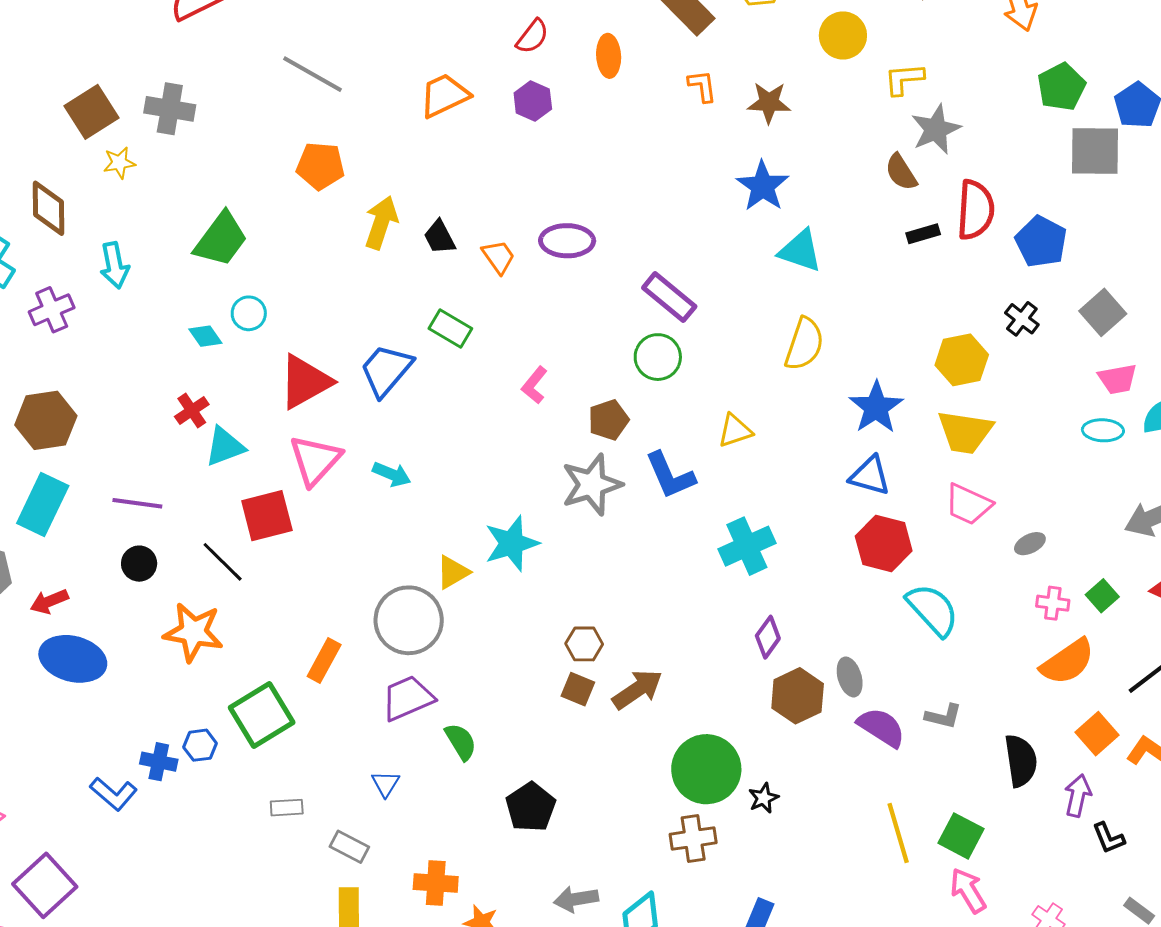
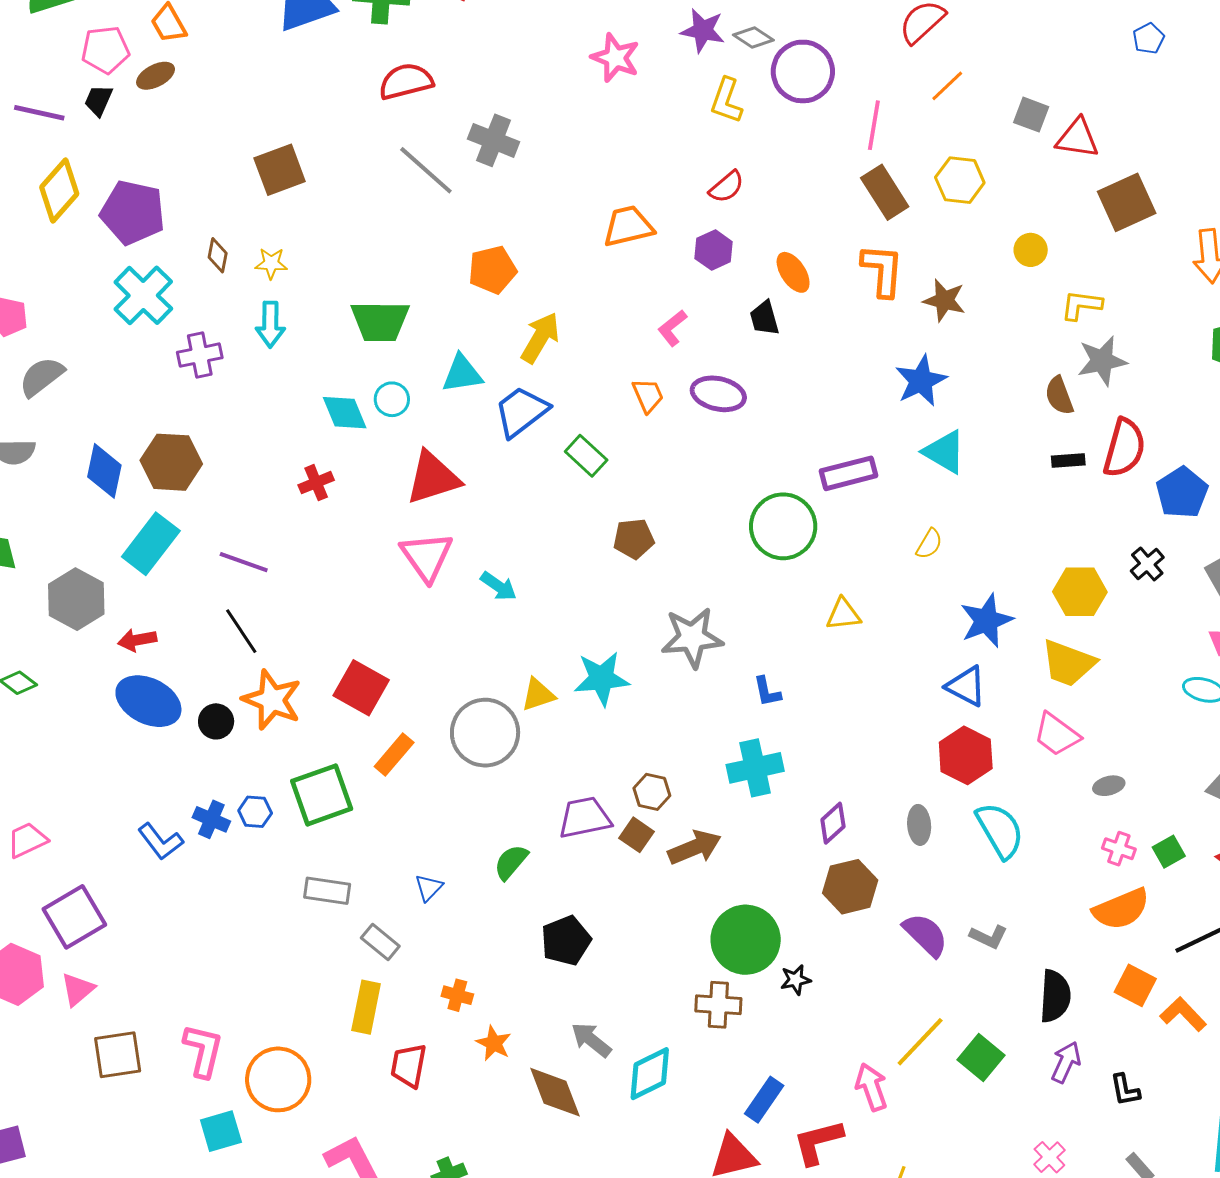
yellow circle: (843, 35) -> (1031, 250), size x0.7
orange ellipse: (609, 56) -> (793, 272), moved, turned -42
gray line: (312, 74) -> (426, 170), moved
orange L-shape: (702, 86) -> (883, 270), size x1.6
gray cross: (170, 109) -> (494, 140), moved
yellow star: (119, 163) -> (271, 263), moved
orange pentagon: (320, 166) -> (492, 270), turned -30
brown diamond: (49, 208) -> (218, 255), size x0.6
black trapezoid: (440, 237) -> (764, 318), moved
green trapezoid: (221, 239) -> (380, 321), turned 42
purple rectangle: (669, 297) -> (848, 473), moved, turned -66
cyan diamond: (205, 336) -> (345, 413), size x1.4
yellow semicircle: (804, 344) -> (929, 544), size x0.6
green circle: (658, 357) -> (783, 526), size x1.4
blue trapezoid: (386, 370) -> (521, 411), moved
pink L-shape: (534, 385) -> (672, 328), moved
brown pentagon: (608, 420) -> (634, 539), moved
cyan triangle: (225, 447) -> (462, 374), moved
pink triangle: (315, 460) -> (427, 556), turned -30
blue L-shape: (670, 475) -> (767, 692), moved, size x0.6
red square: (267, 516) -> (361, 688), moved, turned 32
cyan cross: (747, 546) -> (755, 768), moved
black line: (223, 562) -> (241, 631), moved
black circle: (139, 564) -> (216, 721), moved
gray ellipse: (850, 677) -> (919, 825), moved
purple trapezoid: (408, 698) -> (585, 818), moved
orange square: (1097, 734) -> (1135, 985), turned -33
green semicircle: (461, 742) -> (511, 862), turned -120
purple arrow: (1078, 796) -> (1066, 1062), moved
gray rectangle: (287, 808) -> (327, 891), size x1.4
yellow line: (898, 833) -> (920, 1042), turned 48
orange cross: (436, 883) -> (457, 995), size x0.7
pink arrow: (968, 890) -> (871, 1087), moved
gray arrow: (576, 899) -> (591, 1040), turned 36

